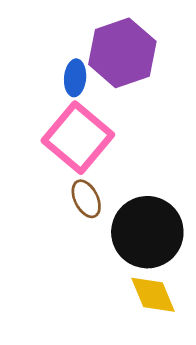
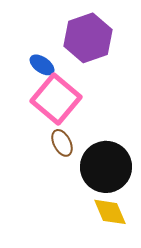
blue ellipse: (75, 78) -> (42, 65), moved, turned -60

